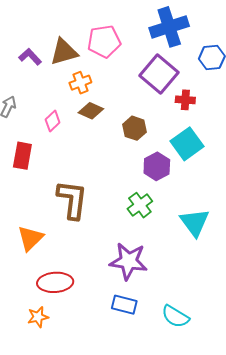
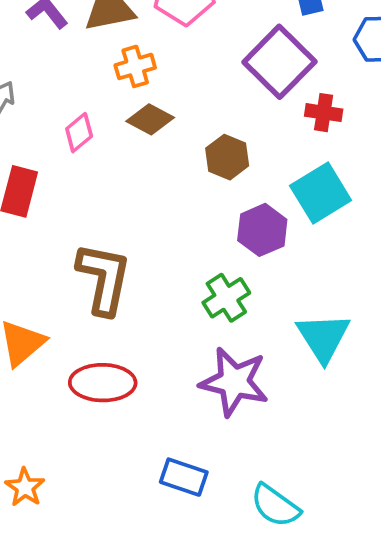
purple star: (129, 261) -> (234, 382), moved
red ellipse: (55, 282) -> (103, 383), moved
orange star: (38, 317) -> (25, 487), turned -30

